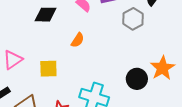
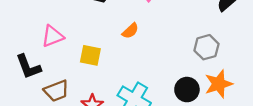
gray hexagon: (133, 19) -> (206, 47), moved

